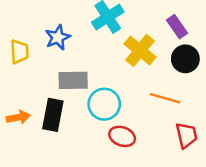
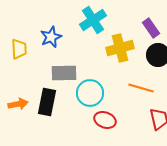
yellow cross: (140, 50) -> (120, 48), turned 36

